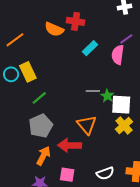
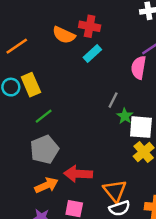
cyan rectangle: (90, 48) -> (92, 54), moved
gray line: (93, 91) -> (113, 100), moved, turned -64
orange triangle: (87, 125) -> (115, 191), moved
orange arrow: (43, 156) -> (47, 185), turned 36

